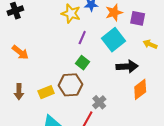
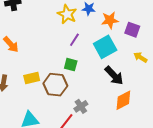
green square: (82, 63) -> (71, 65), turned -32
black arrow: (127, 67) -> (114, 76), turned 40
yellow rectangle: (46, 92) -> (32, 78), moved

